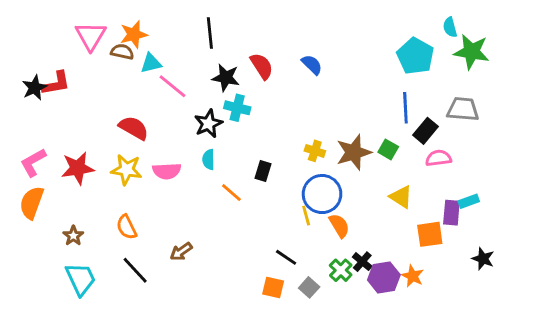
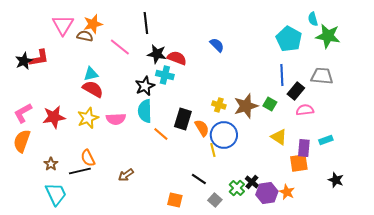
cyan triangle: (151, 63) -> (91, 74), moved
red semicircle: (262, 66) -> (177, 58), moved, turned -36
pink line: (173, 86) -> (120, 47), moved
cyan semicircle: (208, 160) -> (145, 111), size x1.6
yellow star: (127, 170) -> (88, 118), turned -30
black rectangle: (263, 171) -> (183, 119), size x1.5
purple rectangle: (451, 213) -> (304, 148), moved
orange semicircle: (339, 226) -> (202, 128), moved
black line: (135, 270) -> (80, 171), moved, turned -60
orange square: (273, 287) -> (175, 200), moved

